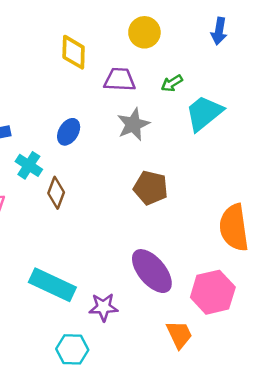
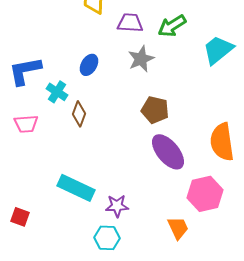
green arrow: (172, 83) -> (172, 26), size x1.6
cyan trapezoid: (204, 113) -> (218, 50), moved
purple ellipse: (152, 271) -> (168, 152), moved
cyan hexagon: (72, 349) -> (107, 238), moved

